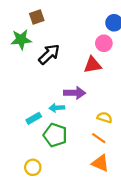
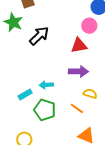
green star: (21, 40) -> (13, 22), turned 30
purple arrow: (75, 93) -> (78, 71), moved
orange line: (99, 138) -> (77, 108), moved

